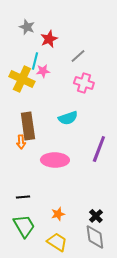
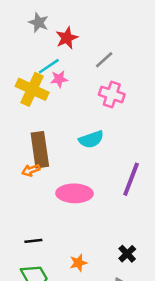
cyan line: (35, 61) -> (49, 66), turned 42
orange arrow: (21, 142) -> (31, 170), turned 72
black cross: (96, 216) -> (127, 254), moved

